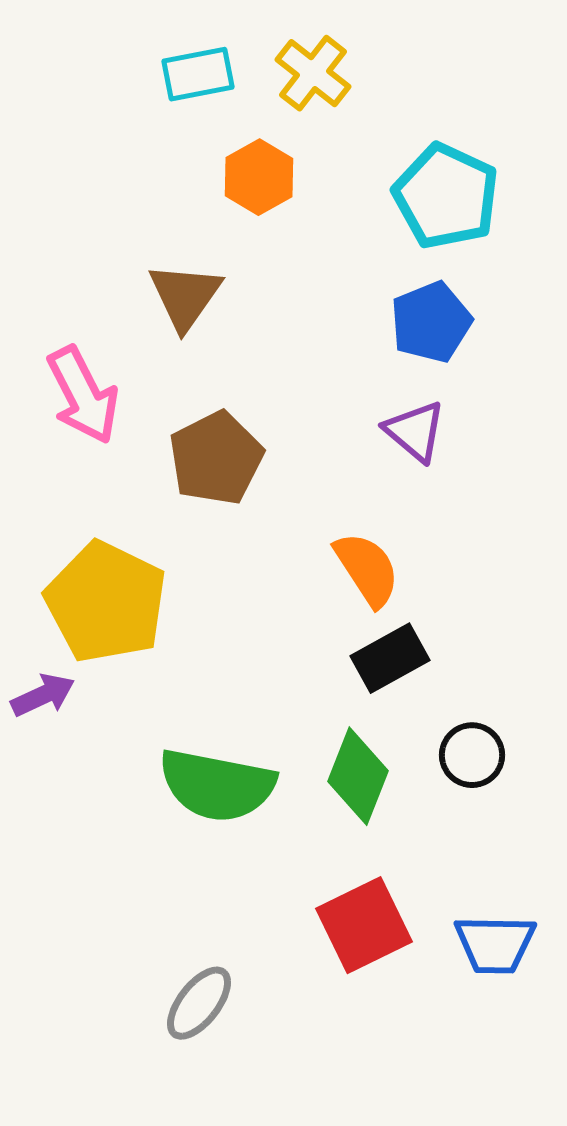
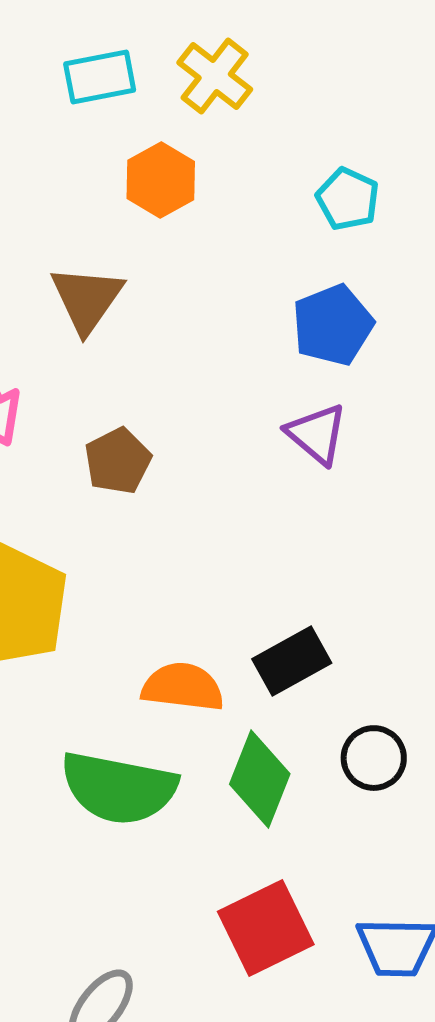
cyan pentagon: (446, 196) -> (348, 199), size x0.6
brown pentagon: (216, 458) -> (118, 461), size x0.7
orange semicircle: (367, 569) -> (183, 687), moved, turned -50

